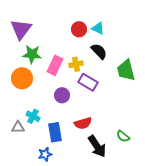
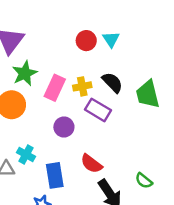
cyan triangle: (98, 28) -> (111, 39), turned 32
black semicircle: (99, 51) -> (112, 82), moved
green star: (32, 54) -> (25, 73), turned -30
red semicircle: (83, 123) -> (91, 164), turned 54

